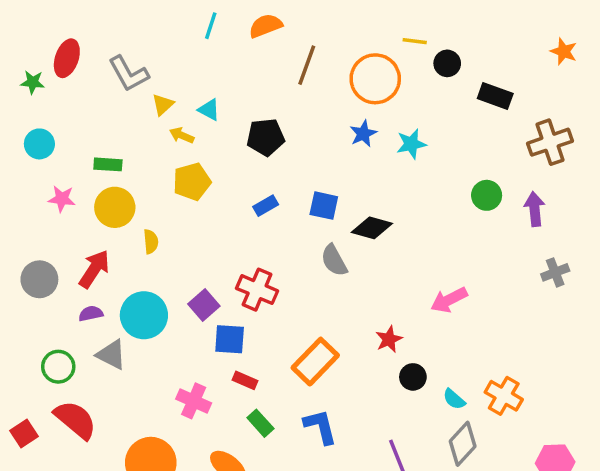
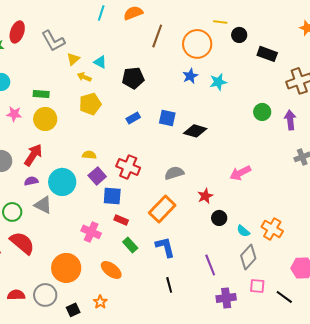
yellow semicircle: (151, 242) -> (89, 155), moved, turned -80
gray semicircle: (334, 260) -> (174, 173), moved, turned 102

